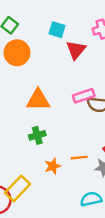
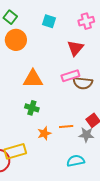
red triangle: (76, 50) -> (75, 48), moved
green cross: (37, 135) -> (32, 108), turned 32
yellow rectangle: (18, 188) -> (15, 151), turned 30

